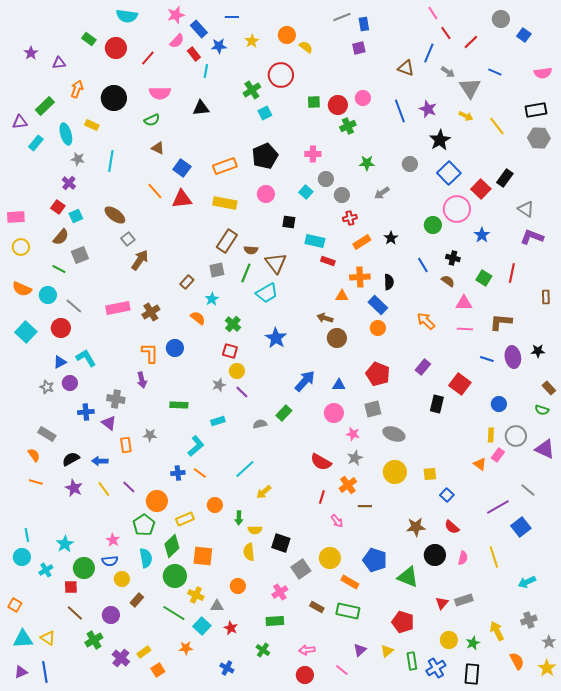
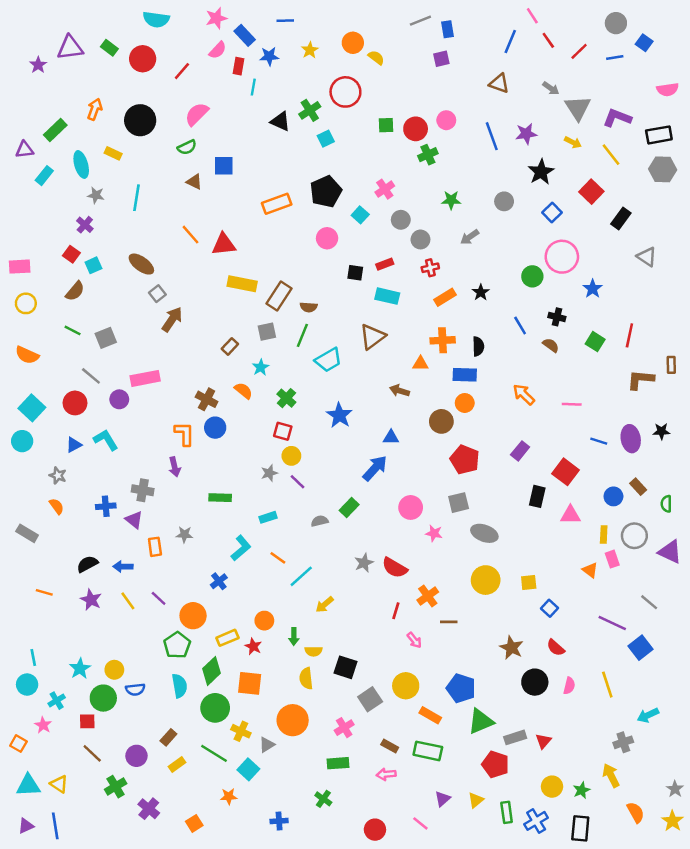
blue line: (429, 53) -> (510, 42), moved
red rectangle: (194, 54) -> (239, 66), turned 48
purple triangle: (59, 63) -> (70, 48), moved, size x1.6
blue line: (495, 72) -> (615, 58), moved, turned -32
pink semicircle: (160, 93) -> (197, 114), turned 135
black triangle: (201, 108) -> (280, 121), moved, turned 30
purple star: (428, 109) -> (526, 134), turned -30
pink cross: (313, 154) -> (385, 189), turned -35
blue square: (182, 168) -> (224, 166), moved, turned -36
blue square: (449, 173) -> (552, 212), size x0.7
red square: (481, 189) -> (591, 192), moved
cyan square: (306, 192) -> (360, 215), moved
yellow rectangle: (225, 203) -> (242, 284), moved
purple L-shape: (532, 237) -> (617, 118), moved
gray square: (80, 255) -> (106, 338), moved
red rectangle: (328, 261) -> (385, 264), moved, turned -40
brown triangle: (276, 263) -> (373, 337), moved, turned 30
cyan circle: (48, 295) -> (22, 441), moved
pink triangle: (464, 303) -> (570, 515), moved
blue rectangle: (378, 305) -> (465, 375), turned -42
brown cross: (151, 312) -> (207, 399), moved, turned -30
brown L-shape: (501, 322) -> (641, 380), moved
brown circle: (337, 338) -> (441, 421), moved
purple circle: (70, 383) -> (119, 399), moved
blue triangle: (339, 385) -> (391, 437), moved
brown rectangle: (549, 388) -> (638, 487), moved
green semicircle: (542, 410) -> (666, 504), turned 72
gray rectangle: (47, 434) -> (27, 533), moved
orange semicircle: (34, 455) -> (57, 506), moved
pink rectangle: (498, 455) -> (612, 559), turned -56
gray star: (355, 458) -> (364, 563), moved
blue cross: (178, 473) -> (219, 581), turned -32
orange line: (200, 473) -> (278, 558), moved
purple line: (498, 507) -> (612, 623), turned 55
brown star: (416, 527) -> (511, 648), turned 30
pink star: (113, 540) -> (43, 725), moved
green triangle: (408, 577) -> (481, 721), moved, turned -45
yellow circle: (122, 579) -> (114, 670), moved
orange circle: (238, 586) -> (293, 720), size x1.6
gray rectangle: (464, 600) -> (515, 737), moved
gray triangle: (217, 606) -> (267, 745), turned -32
gray cross: (529, 620) -> (623, 742), moved
red star: (231, 628) -> (253, 646), moved
pink arrow: (307, 650) -> (386, 774), moved
yellow rectangle: (144, 652) -> (177, 764), moved
blue cross: (227, 668) -> (279, 821), turned -32

